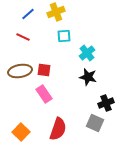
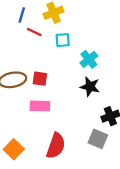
blue line: (28, 14) -> (22, 15), turned -32
red line: (23, 37) -> (34, 32), moved
pink rectangle: (44, 94) -> (40, 106), turned -54

